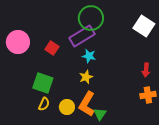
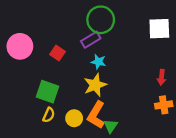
white square: (144, 26) -> (159, 29), turned -35
purple rectangle: (82, 36) -> (91, 40), size x0.7
yellow star: (86, 77) -> (95, 85), size x1.5

